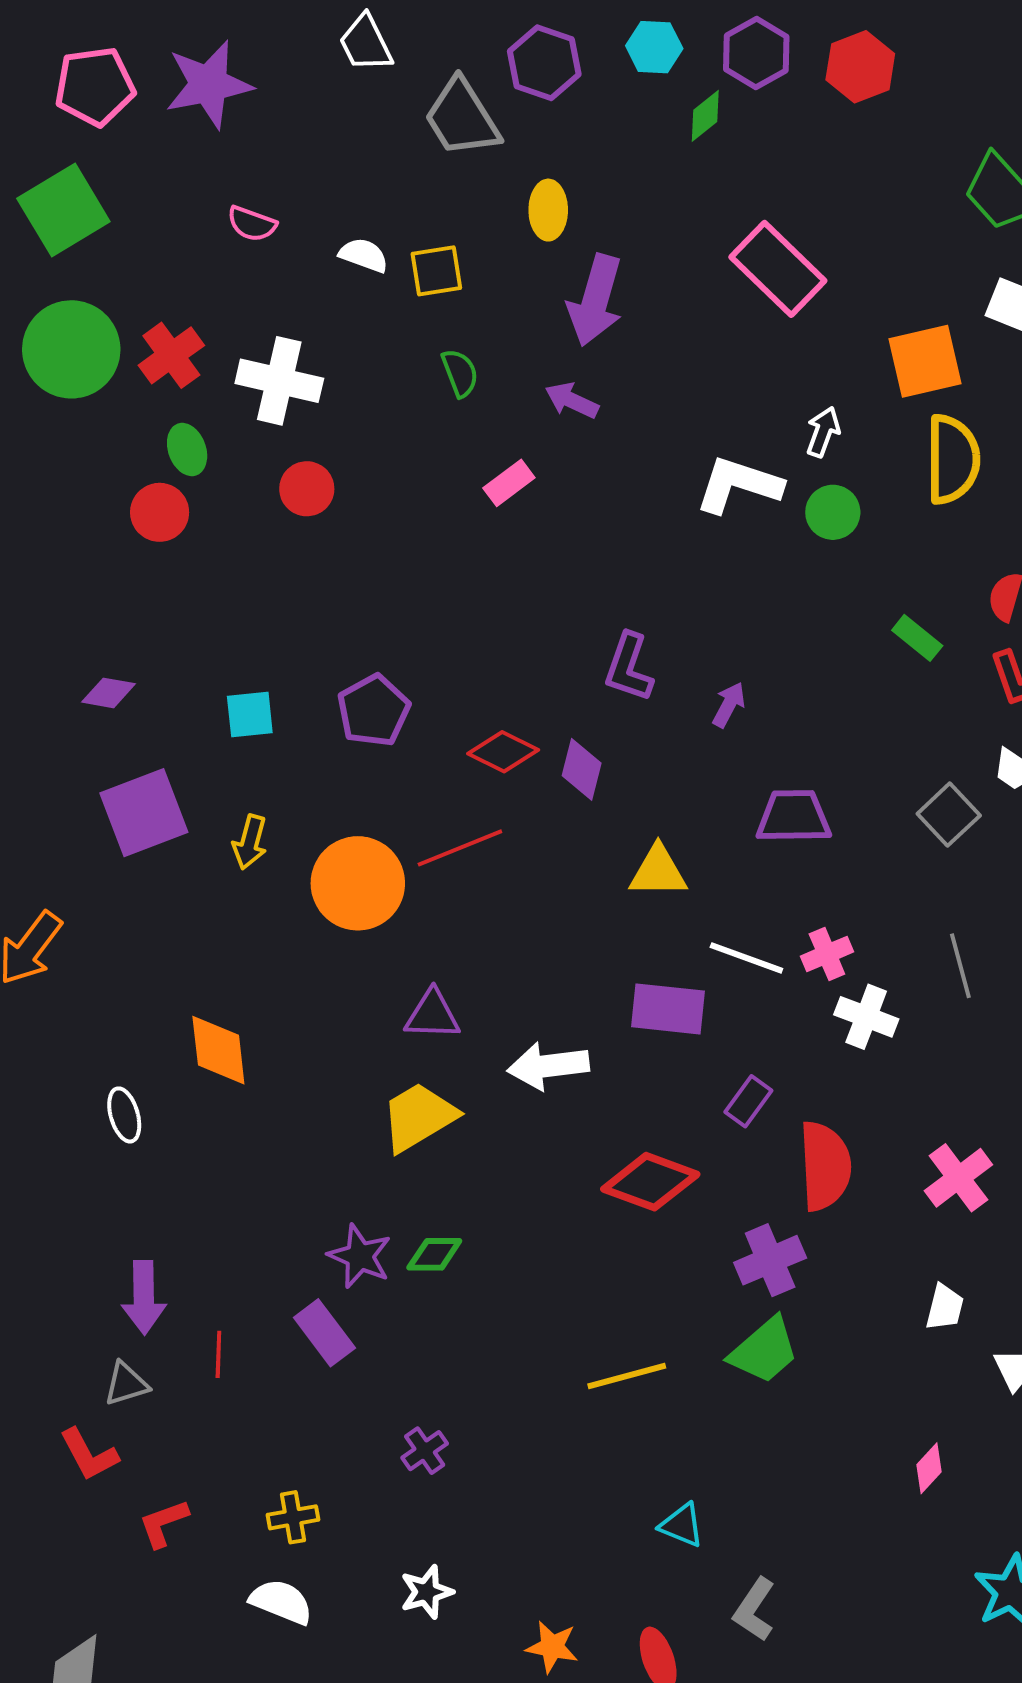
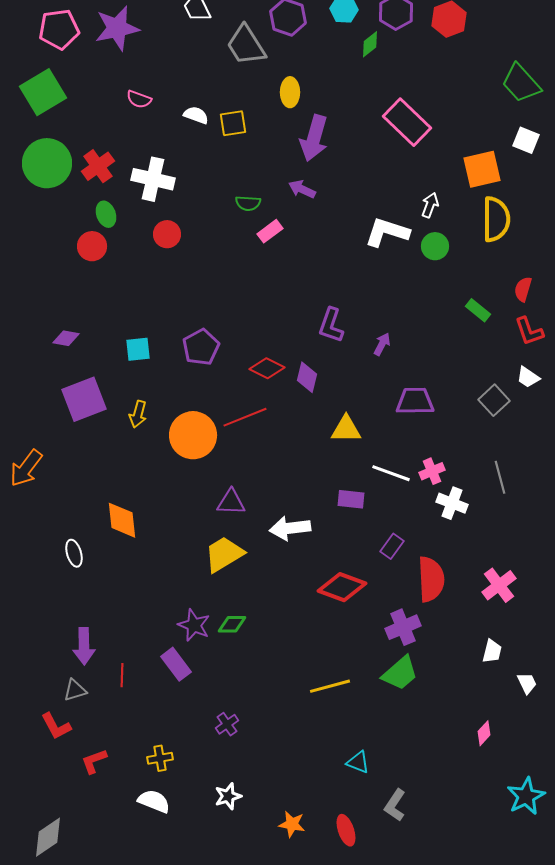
green semicircle: (460, 373) -> (248, 203), moved, turned 115
purple rectangle: (668, 1009) -> (351, 499), size x0.7

